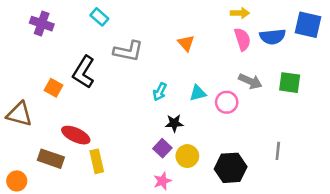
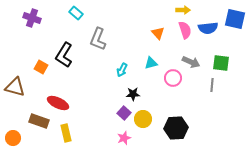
orange triangle: (186, 43) -> (158, 33), moved
gray L-shape: (128, 51) -> (98, 39), turned 100
cyan triangle: (198, 93) -> (151, 63), moved
gray line: (278, 151) -> (212, 85), moved
yellow rectangle: (97, 161) -> (66, 133), moved

